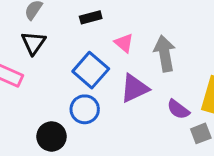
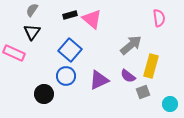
pink triangle: (124, 43) -> (92, 19), moved, size x1.5
gray arrow: (165, 54) -> (131, 45), moved, turned 60
purple triangle: (134, 88) -> (99, 80), moved

